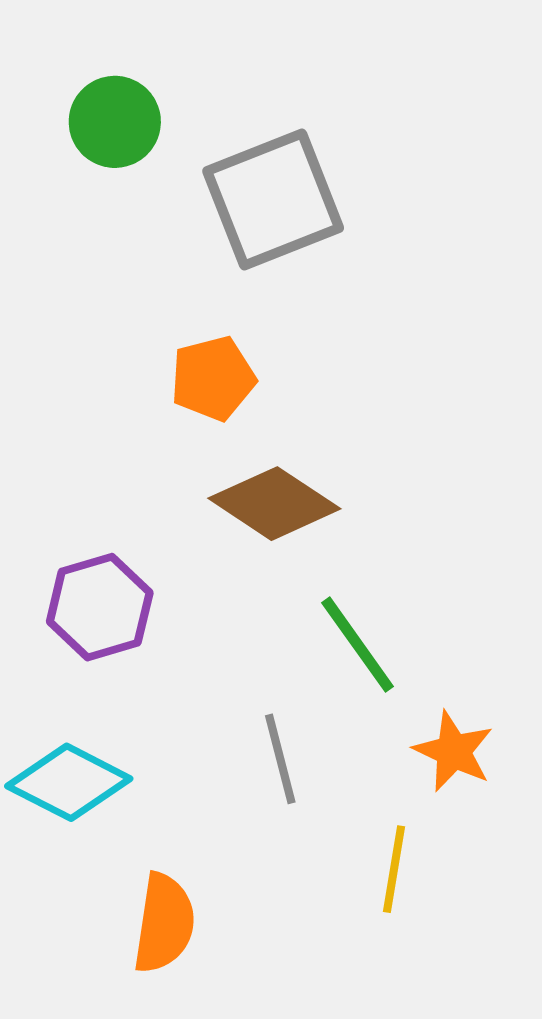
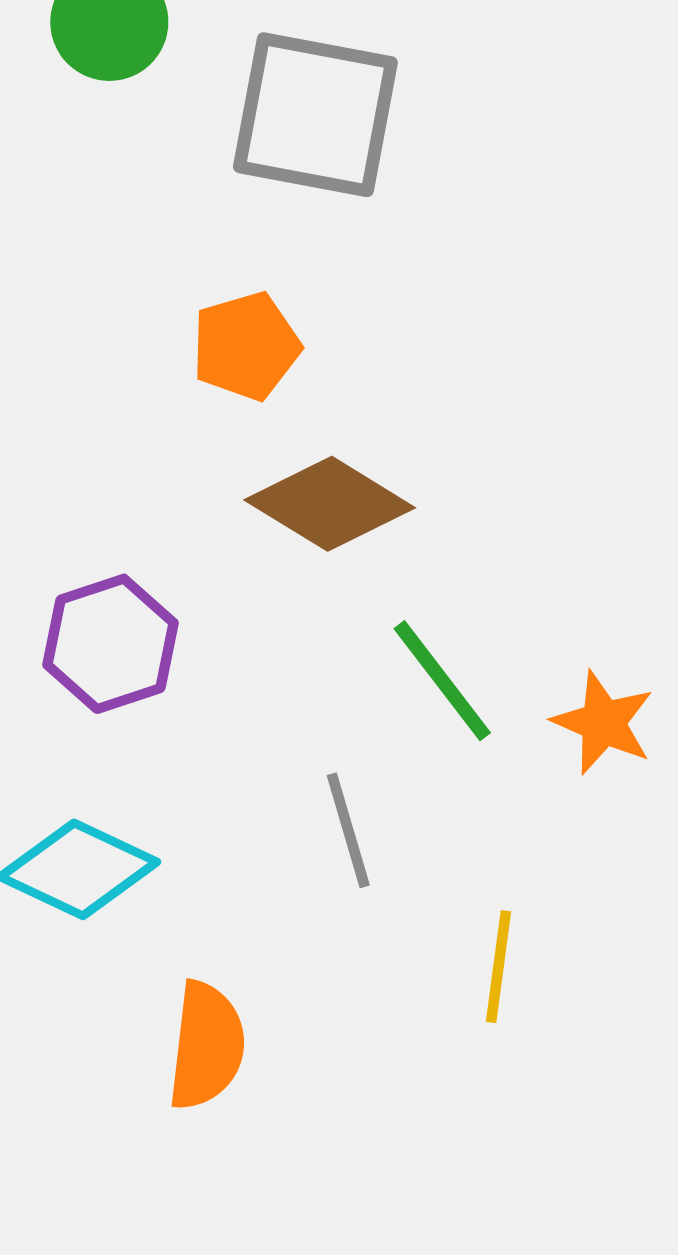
gray square: (273, 200) -> (315, 115), turned 34
orange star: (453, 751) -> (603, 723), moved

